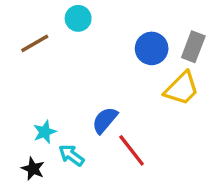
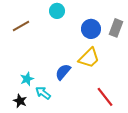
cyan circle: (78, 18) -> (57, 11), moved
yellow trapezoid: (182, 89) -> (89, 58), moved
red line: (132, 150) -> (105, 97), moved

